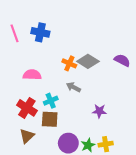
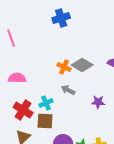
blue cross: (40, 32) -> (61, 18), moved, turned -30
pink semicircle: (32, 75) -> (17, 78), moved
purple star: (99, 111) -> (98, 102), moved

